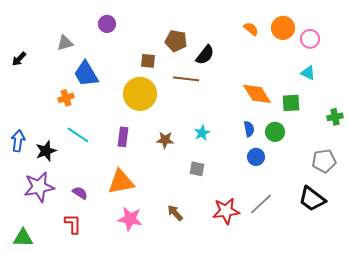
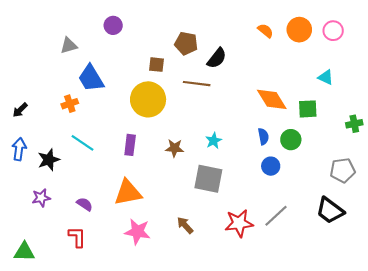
pink circle: (310, 39) -> (333, 31), moved
black arrow: (19, 59) -> (20, 110), moved
gray square: (197, 169) -> (208, 179), size x1.8
purple star: (39, 187) -> (41, 198), size x0.6

